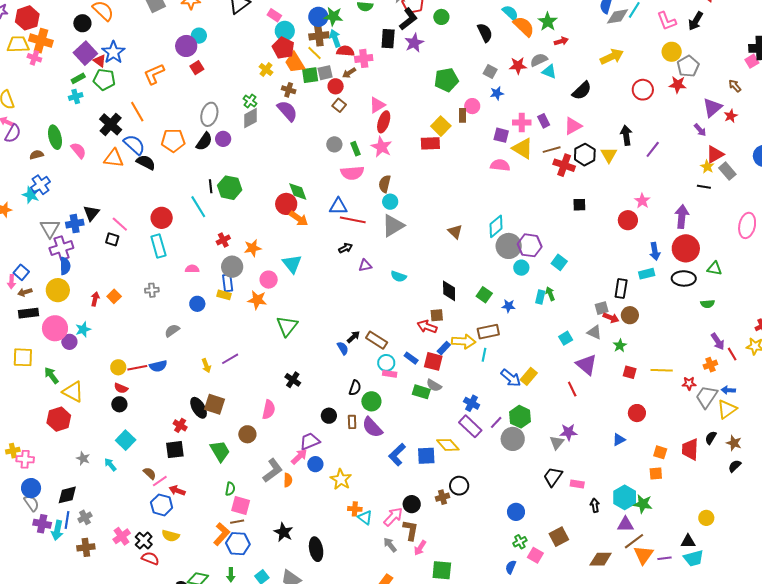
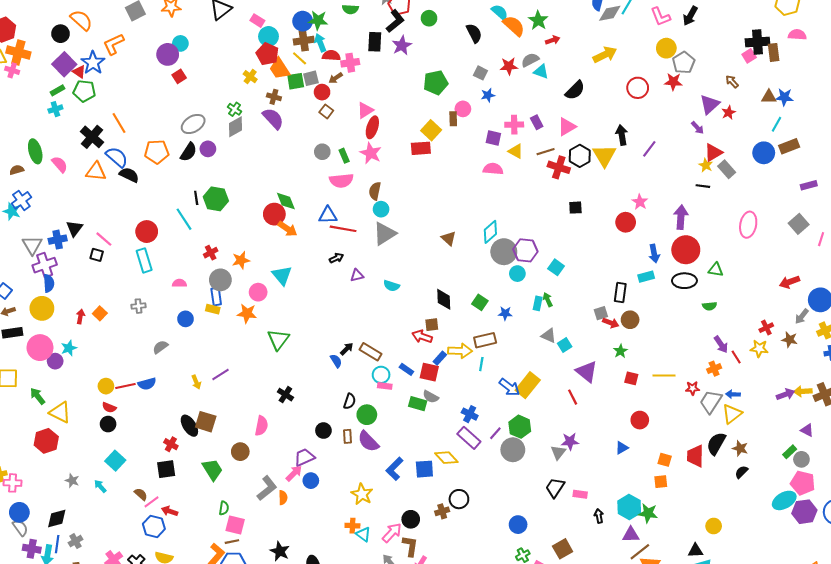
orange L-shape: (154, 74) -> (114, 44), moved
gray ellipse: (209, 114) -> (193, 124), turned 45
yellow triangle: (523, 148) -> (516, 151), size x0.7
yellow triangle: (609, 155) -> (604, 156), size x1.4
gray triangle: (594, 332) -> (549, 336), moved
yellow rectangle: (529, 376) -> (528, 385), size x1.4
black semicircle: (711, 438) -> (716, 444), size x1.6
yellow star: (341, 479) -> (362, 494), moved

